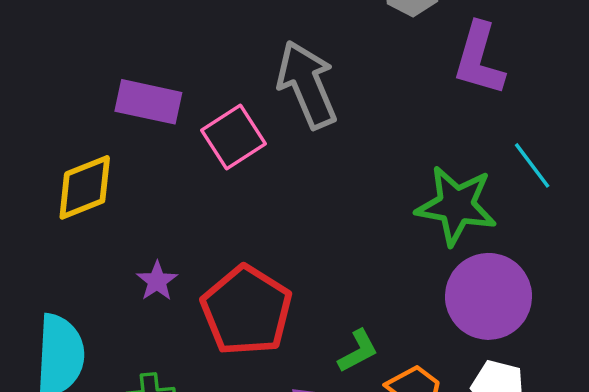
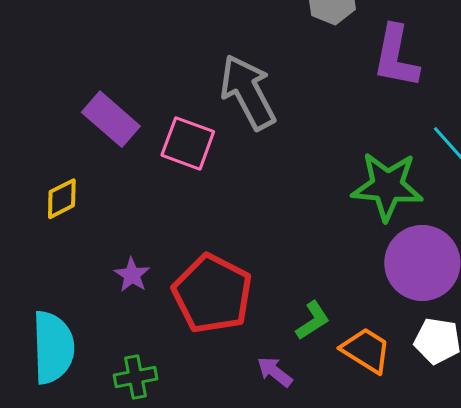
purple rectangle: (148, 102) -> (111, 119), turned 34
pink square: (234, 137) -> (188, 143), turned -32
yellow diamond: (85, 187) -> (62, 199), size x0.7

